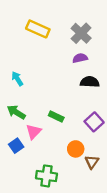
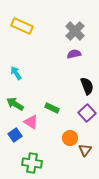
yellow rectangle: (38, 29) -> (22, 26), moved
black semicircle: (90, 82) -> (87, 86), moved, turned 66
pink triangle: (33, 132) -> (31, 122), turned -42
green cross: (46, 176) -> (32, 163), moved

